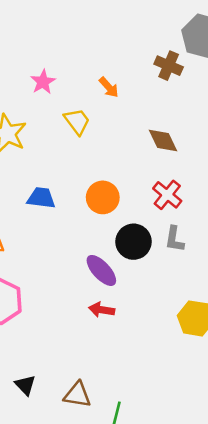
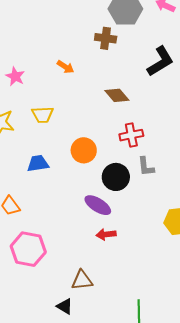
yellow trapezoid: (77, 121) -> (43, 115), moved, turned 140
red cross: (167, 195) -> (131, 135), turned -35
brown triangle: (77, 395) -> (82, 280), moved

